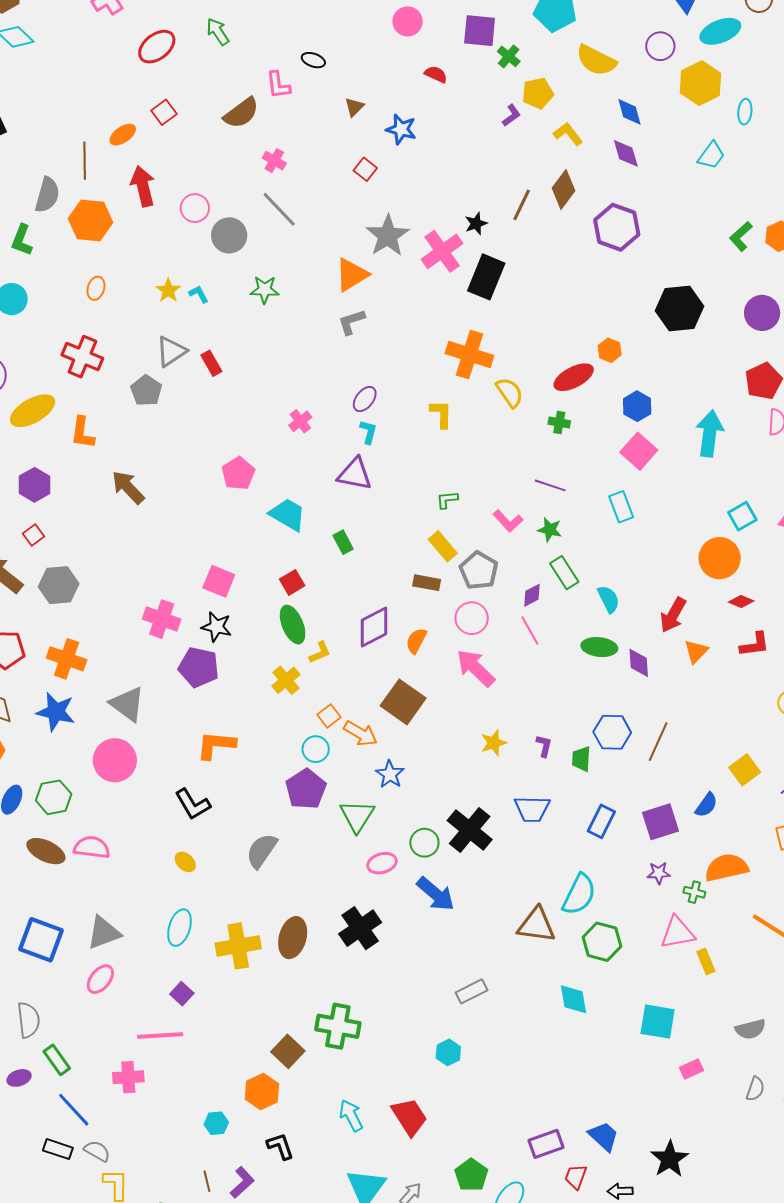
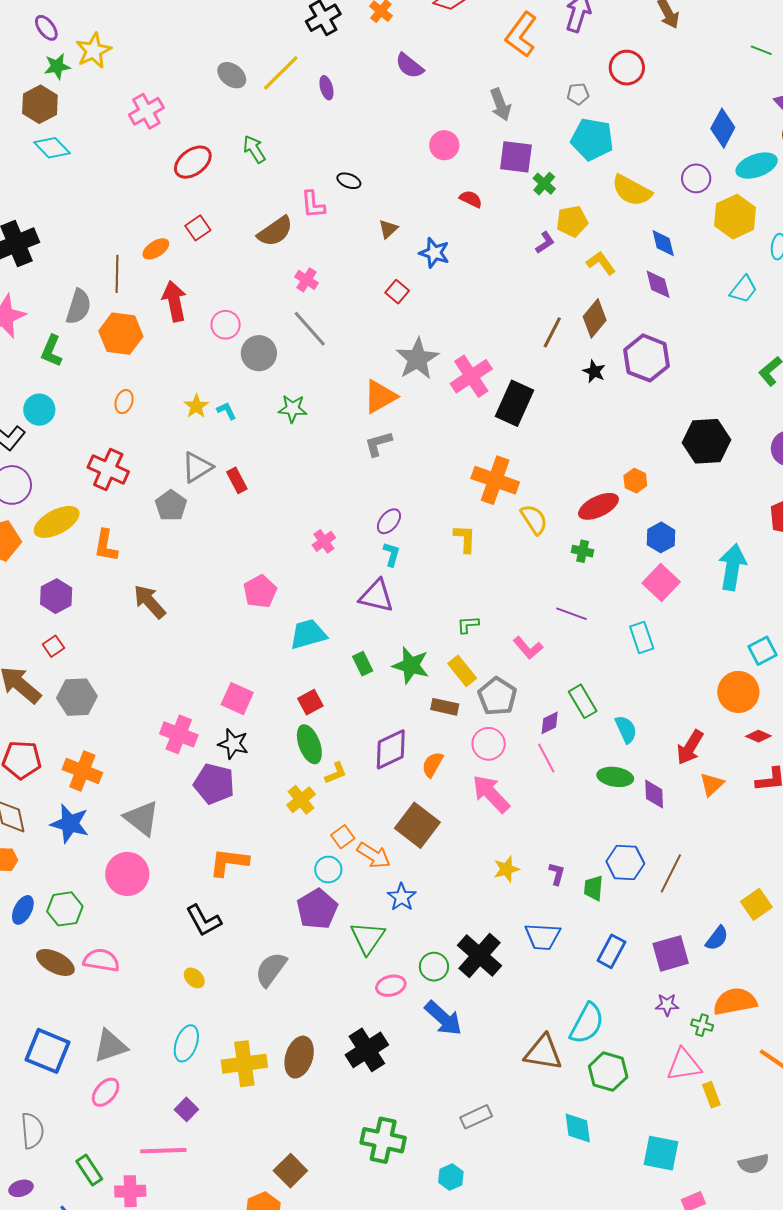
black star: (476, 224) -> (594, 371), moved, turned -30
cyan trapezoid: (288, 515) -> (308, 634), turned -48
green star: (550, 530) -> (411, 665), moved, size x1.5
green cross: (338, 1026) -> (383, 1140), moved
green rectangle: (57, 1060) -> (89, 1170), moved

